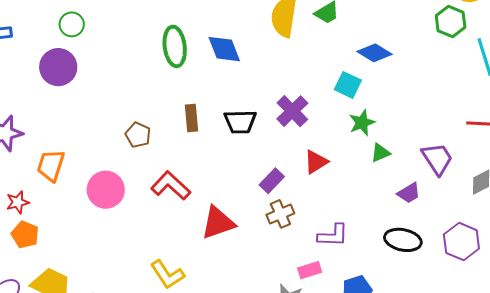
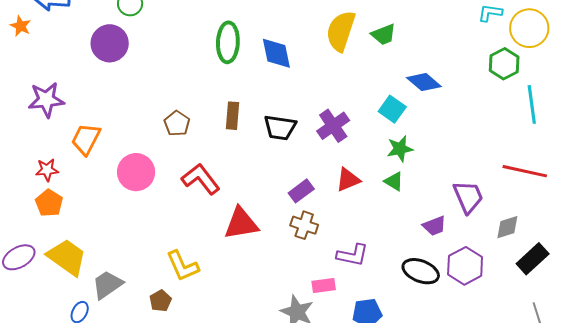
green triangle: (380, 153) -> (394, 181), moved, turned 45
brown cross: (280, 214) -> (304, 225), turned 32
purple hexagon: (461, 242) -> (465, 266), moved

